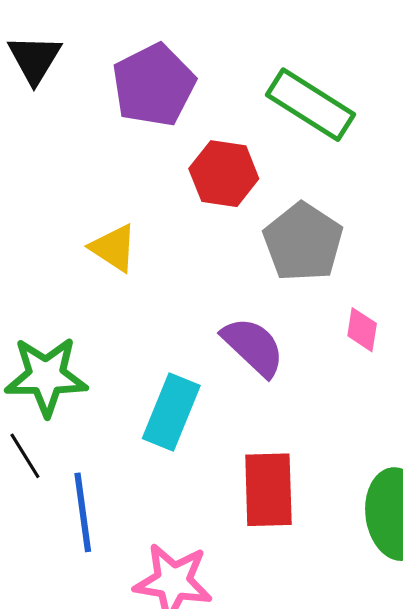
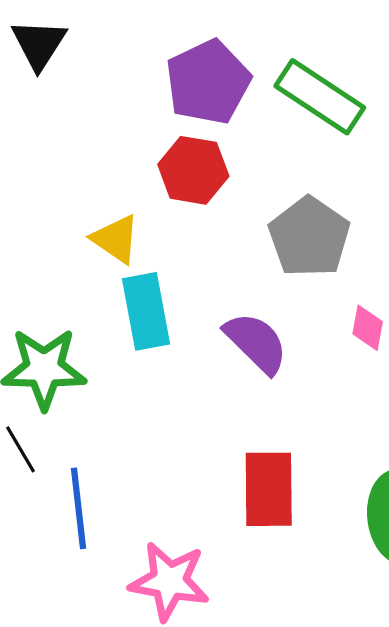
purple pentagon: (154, 85) -> (208, 82), moved
red hexagon: (224, 174) -> (193, 170), moved
cyan rectangle: (171, 412) -> (146, 311), moved, turned -34

